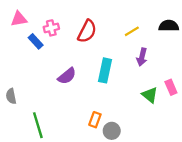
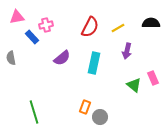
red semicircle: (87, 31) -> (90, 27), moved
purple semicircle: (67, 76) -> (62, 58), moved
gray semicircle: (11, 96) -> (11, 58), moved

